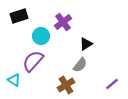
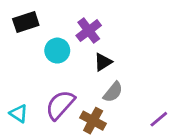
black triangle: (86, 44) -> (103, 62), moved
purple semicircle: (33, 61) -> (60, 105), moved
brown cross: (66, 85) -> (93, 121), turned -30

